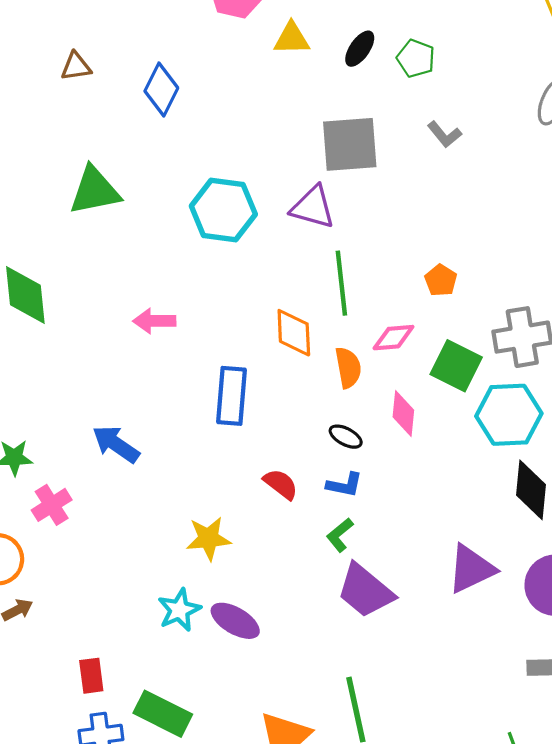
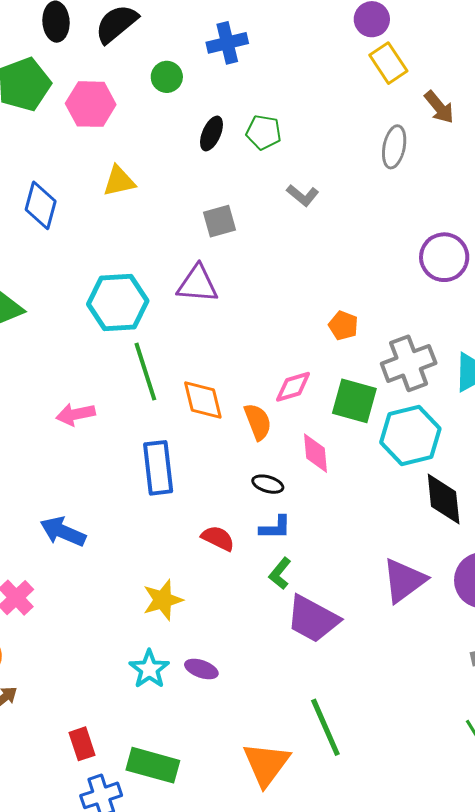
yellow triangle: (292, 39) -> (119, 181), moved
gray square: (350, 144) -> (220, 221), size x0.6
orange pentagon: (441, 280) -> (343, 326), moved
green line: (341, 283) -> (145, 372), moved
purple ellipse: (235, 621) -> (201, 669), size x0.7

